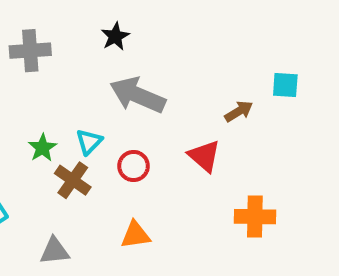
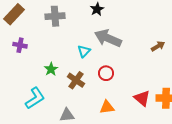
cyan triangle: (89, 142) -> (84, 51), moved
green star: (42, 148) -> (51, 69), moved
red triangle: (204, 156) -> (142, 98), moved

